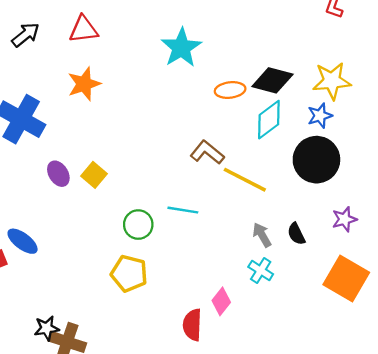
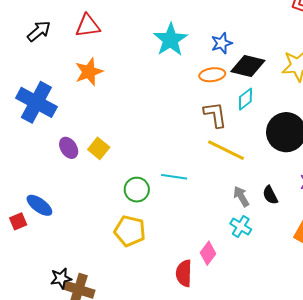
blue star: (320, 116) -> (222, 43), moved
cyan diamond: (269, 120) -> (245, 99), size x0.7
brown L-shape: (207, 152) -> (215, 115), moved, turned 44

